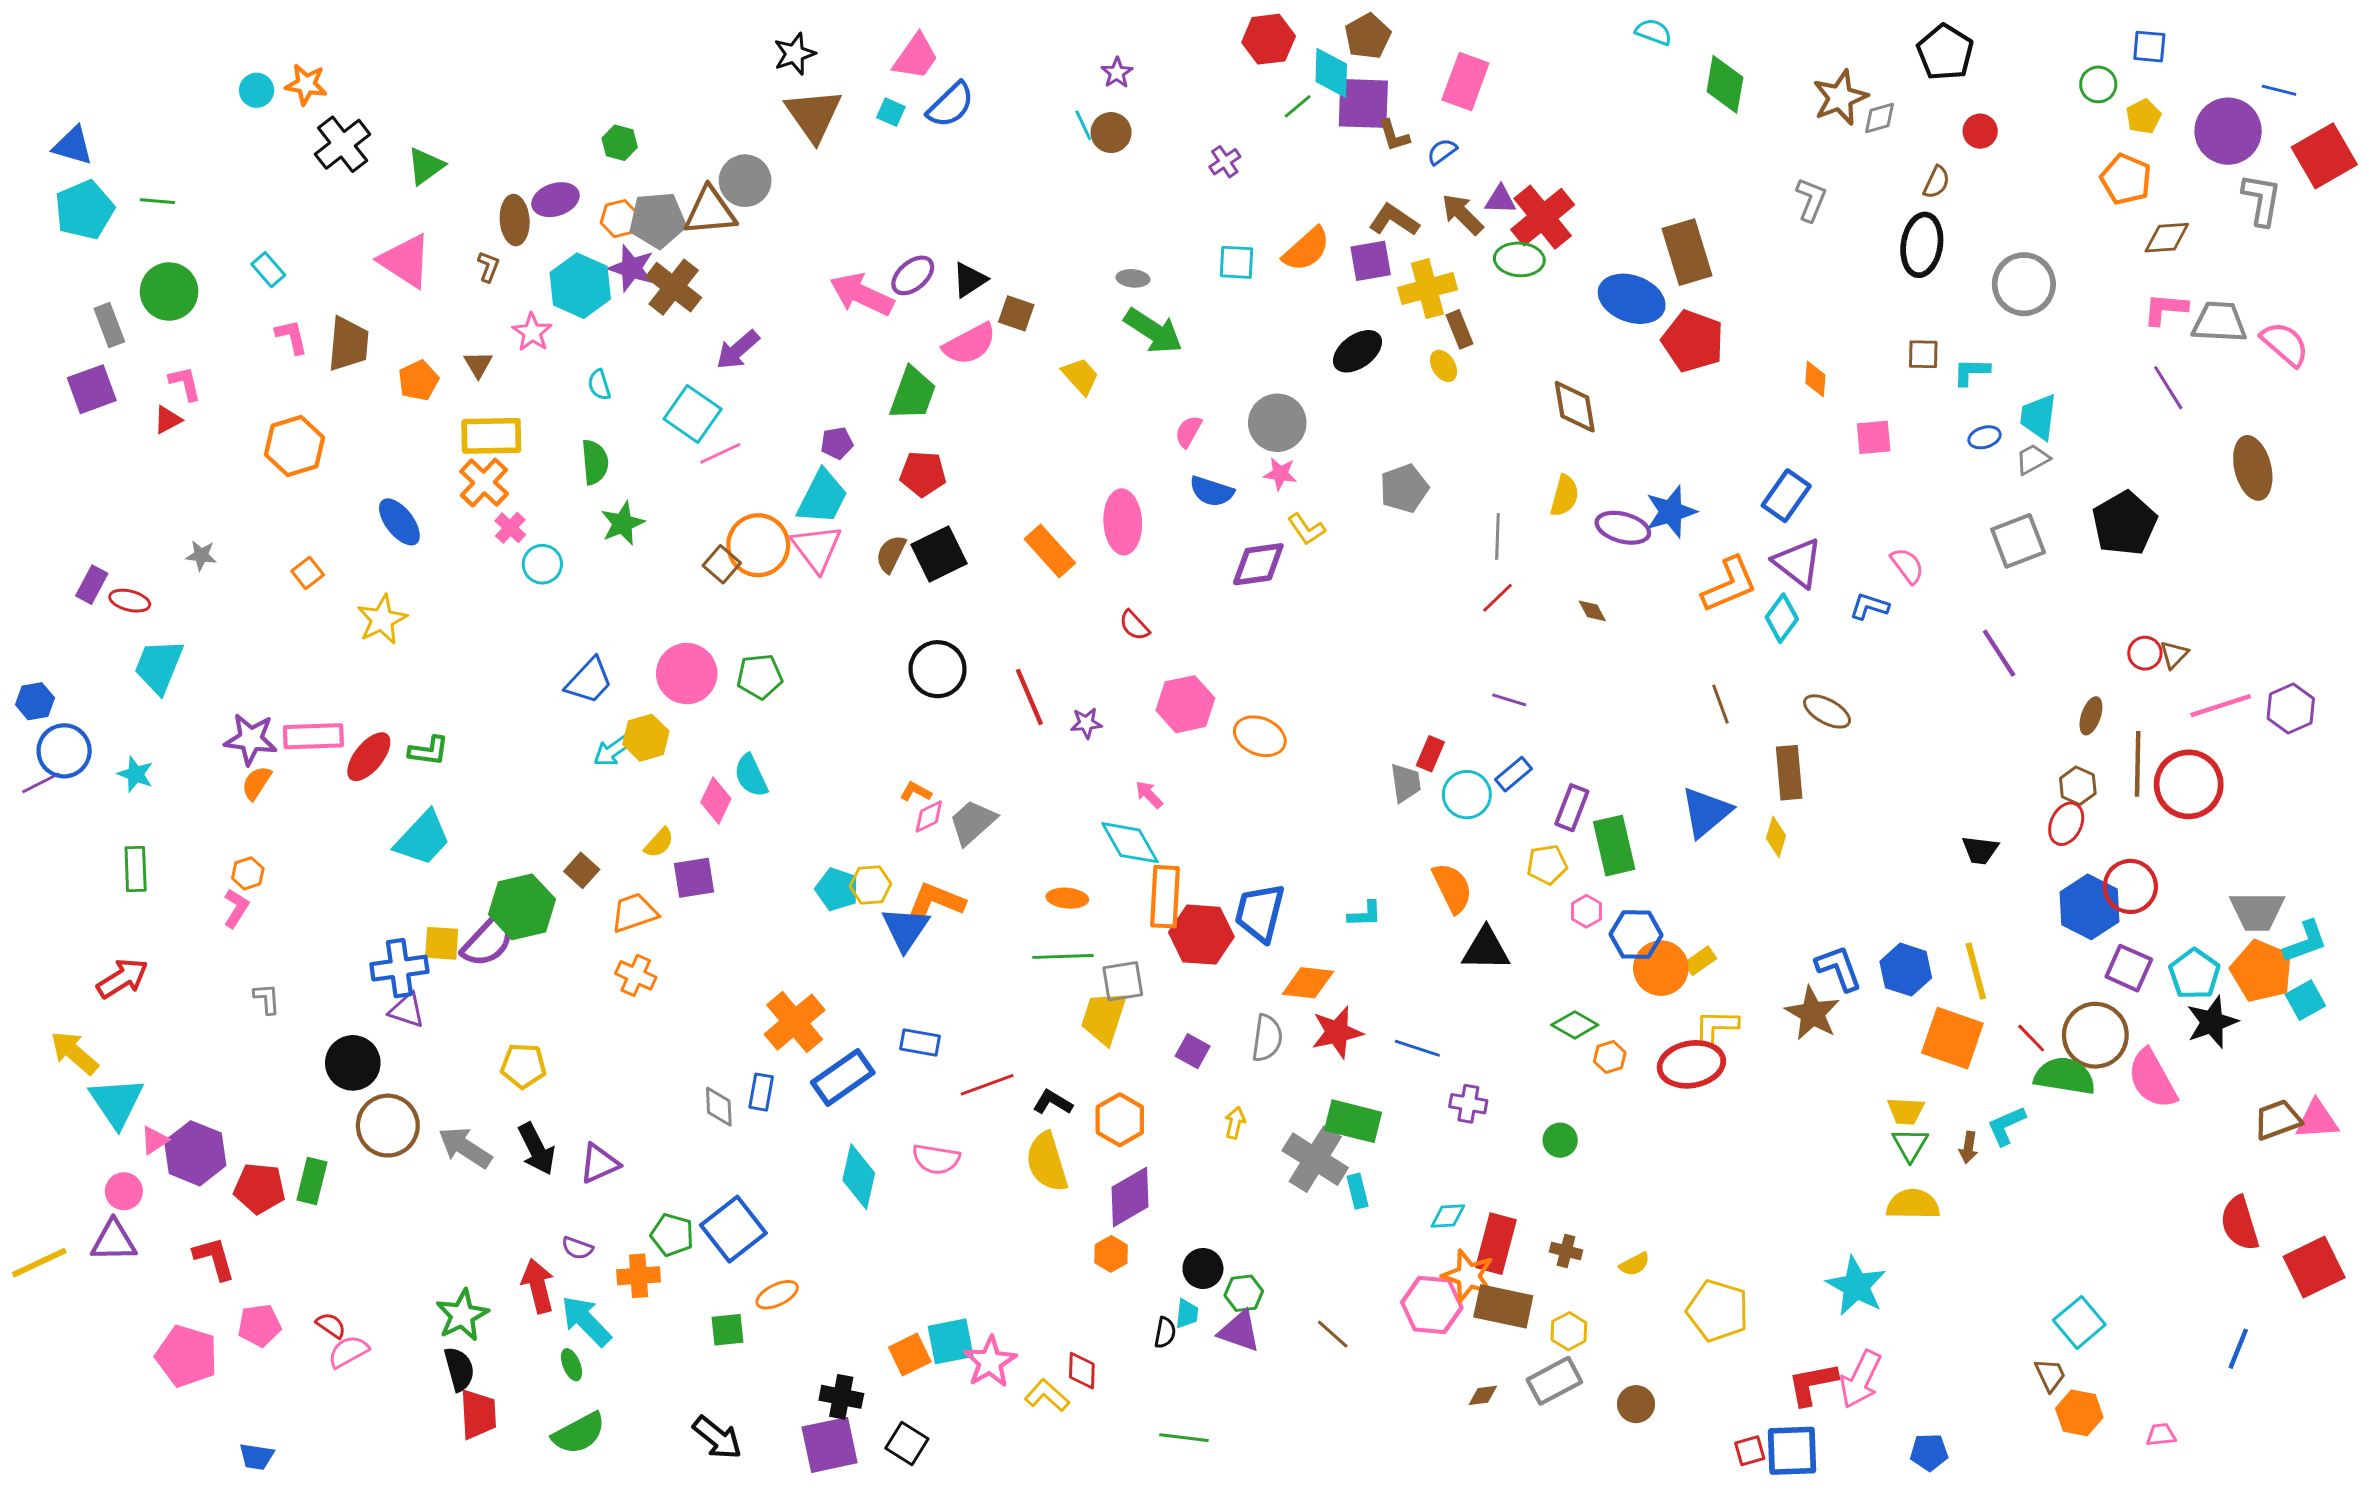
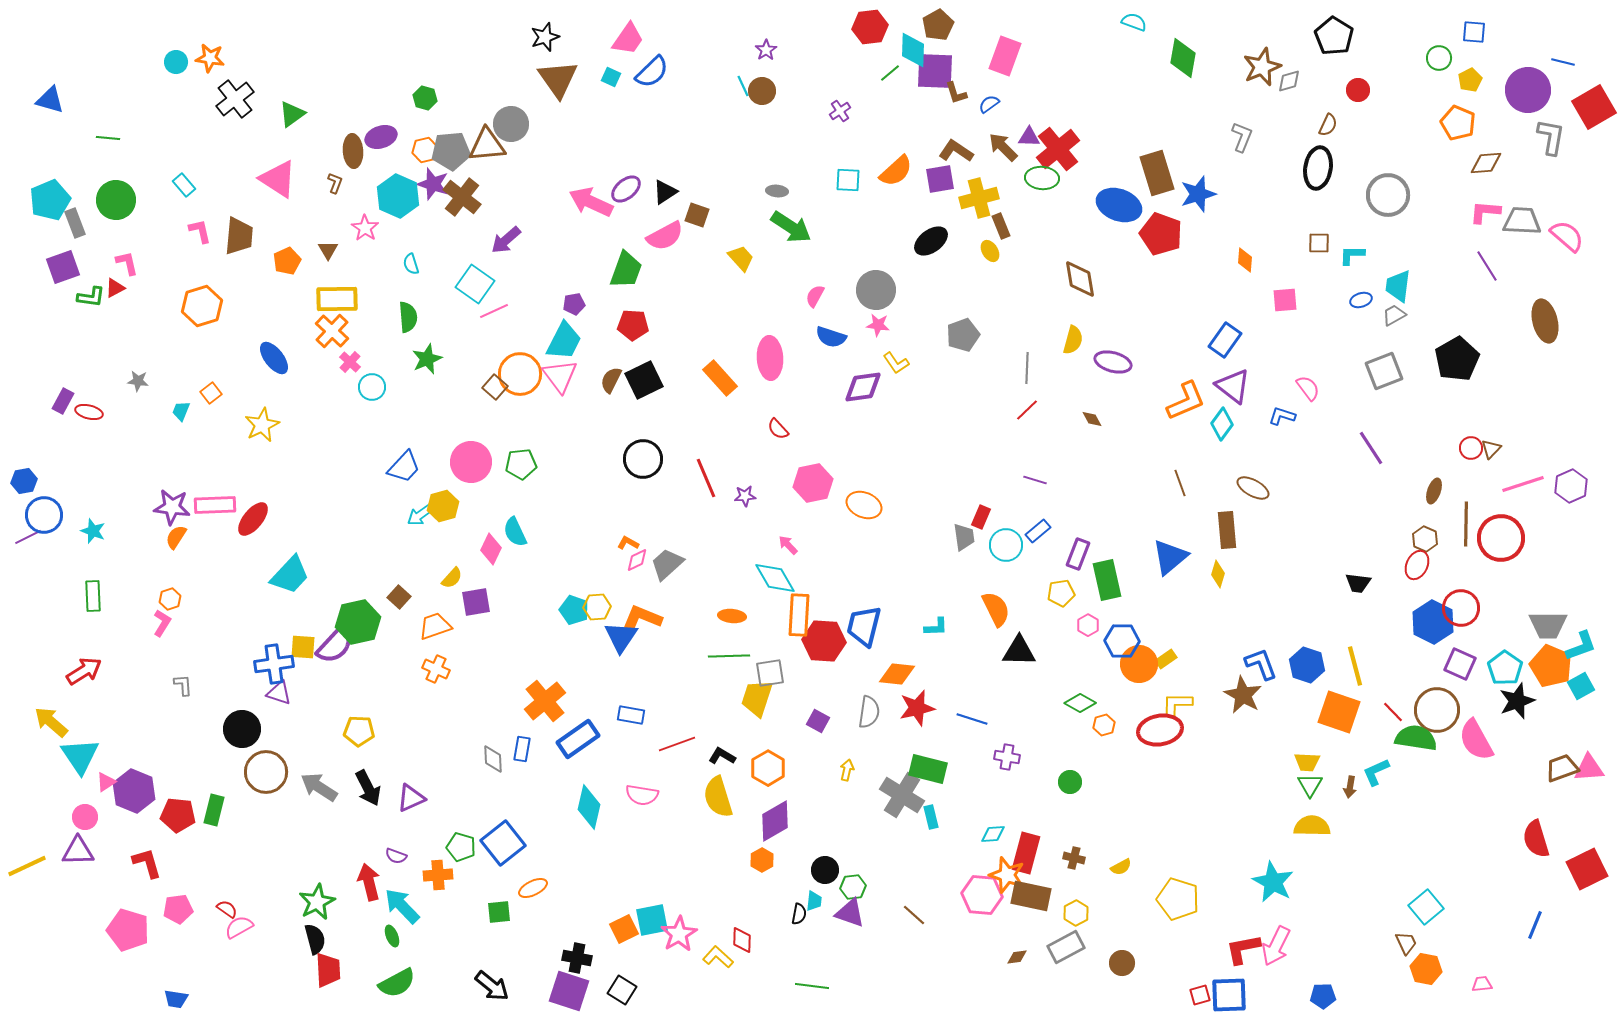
cyan pentagon: (84, 210) -> (50, 200), moved
blue star: (1671, 512) -> (1198, 194), moved
cyan trapezoid: (159, 666) -> (181, 411), moved, size x0.5
green L-shape: (429, 751) -> (91, 297), moved
purple square: (830, 1445) -> (569, 991), turned 30

